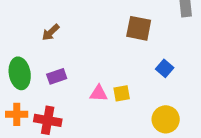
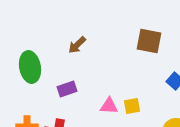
brown arrow: (51, 32) -> (77, 45), moved
green ellipse: (20, 73) -> (30, 67), moved

